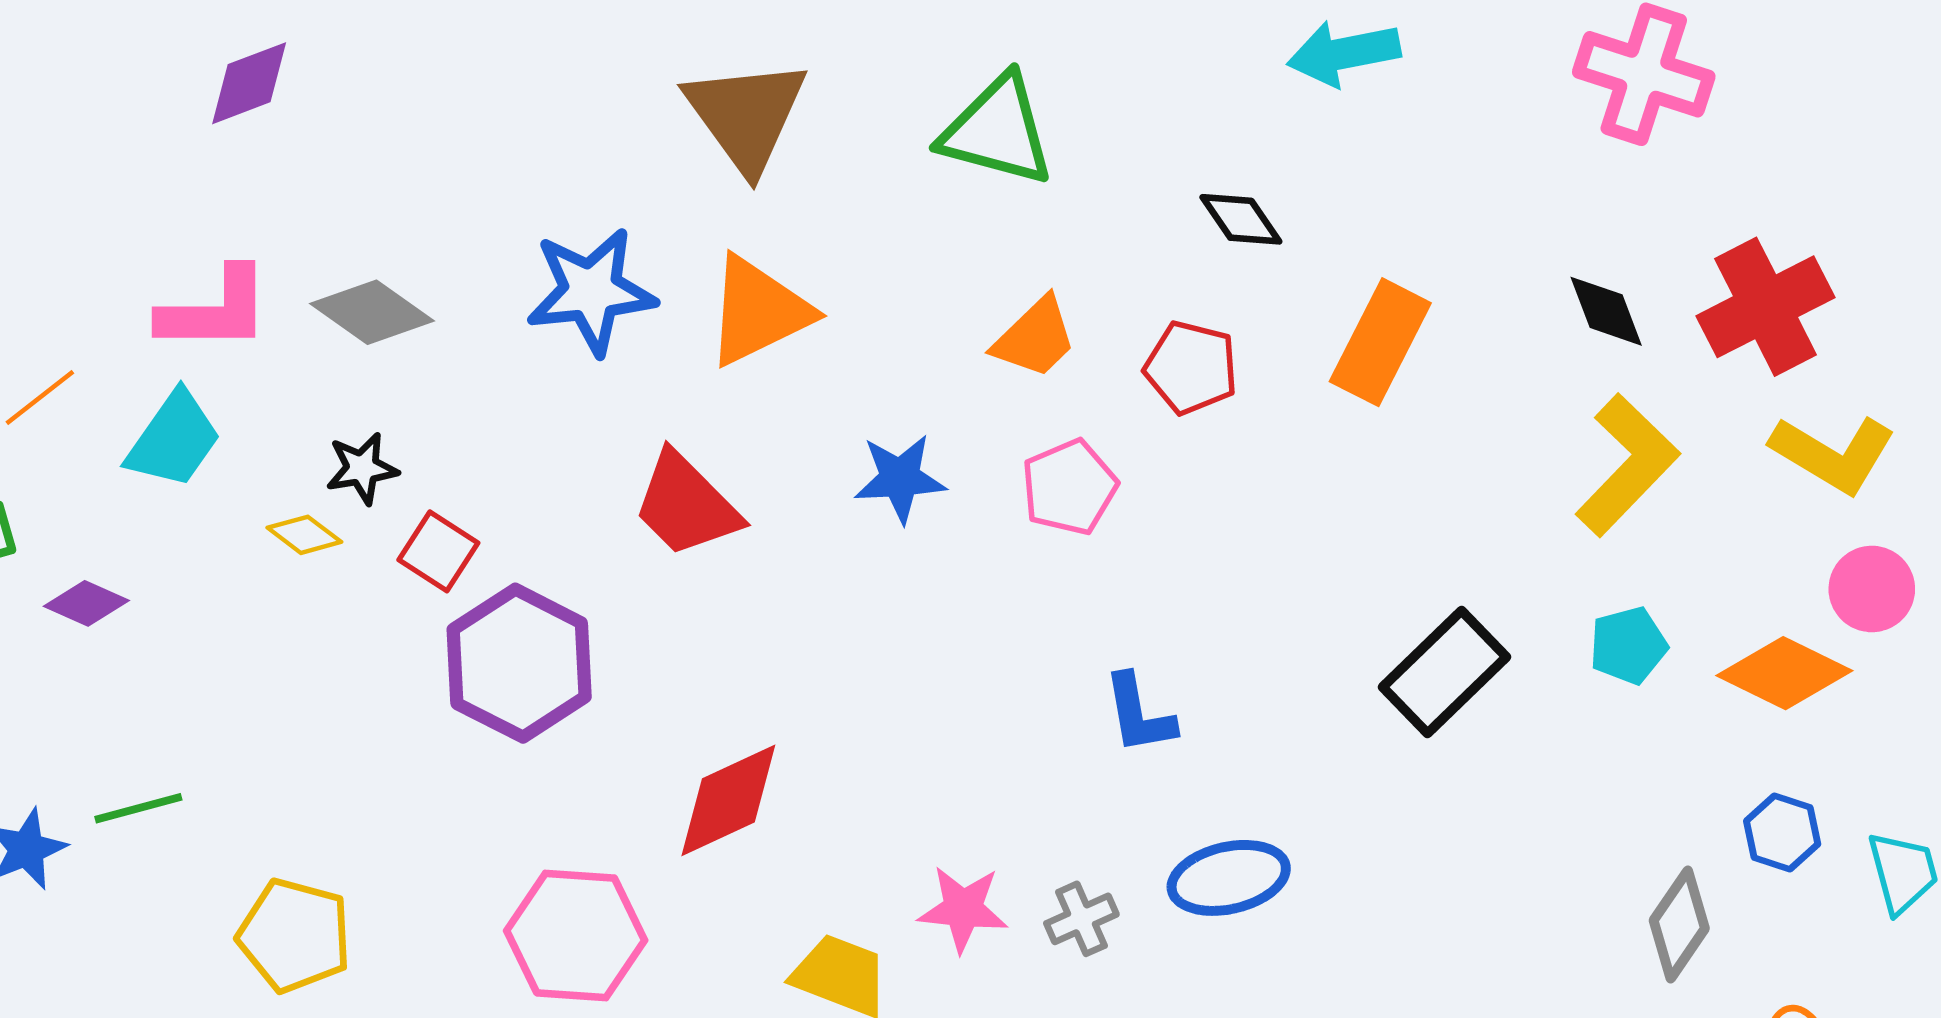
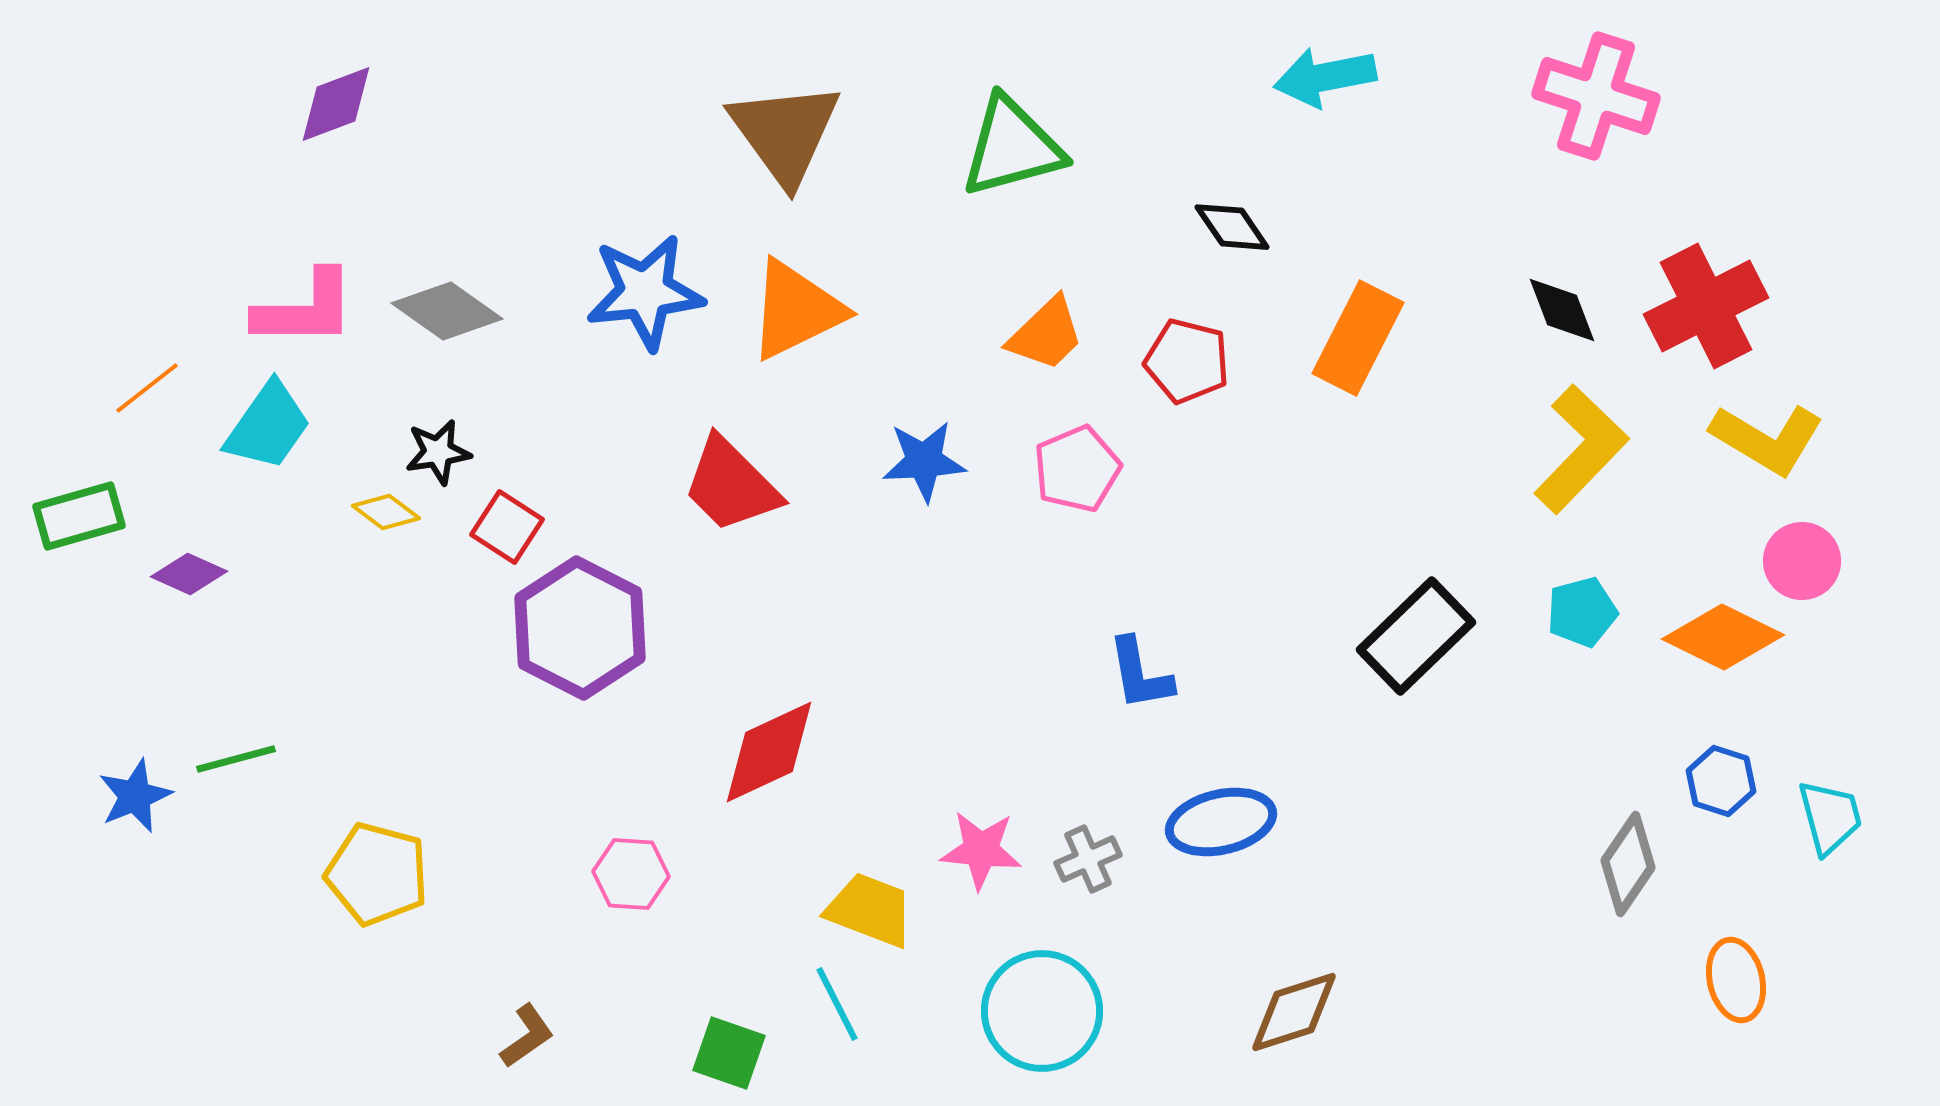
green triangle: (997, 131) -> (1012, 147), turned -30
pink hexagon: (576, 935) -> (631, 874), size x0.6

